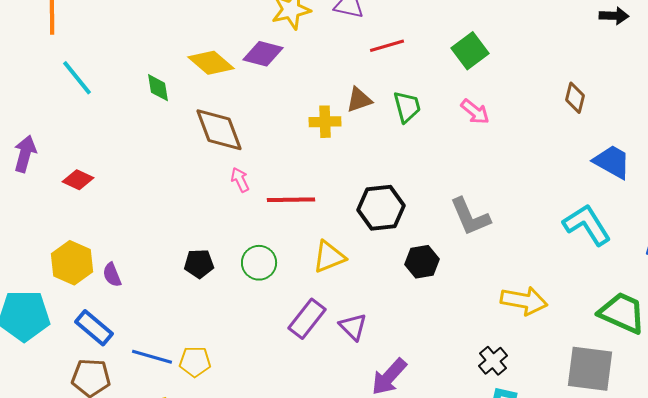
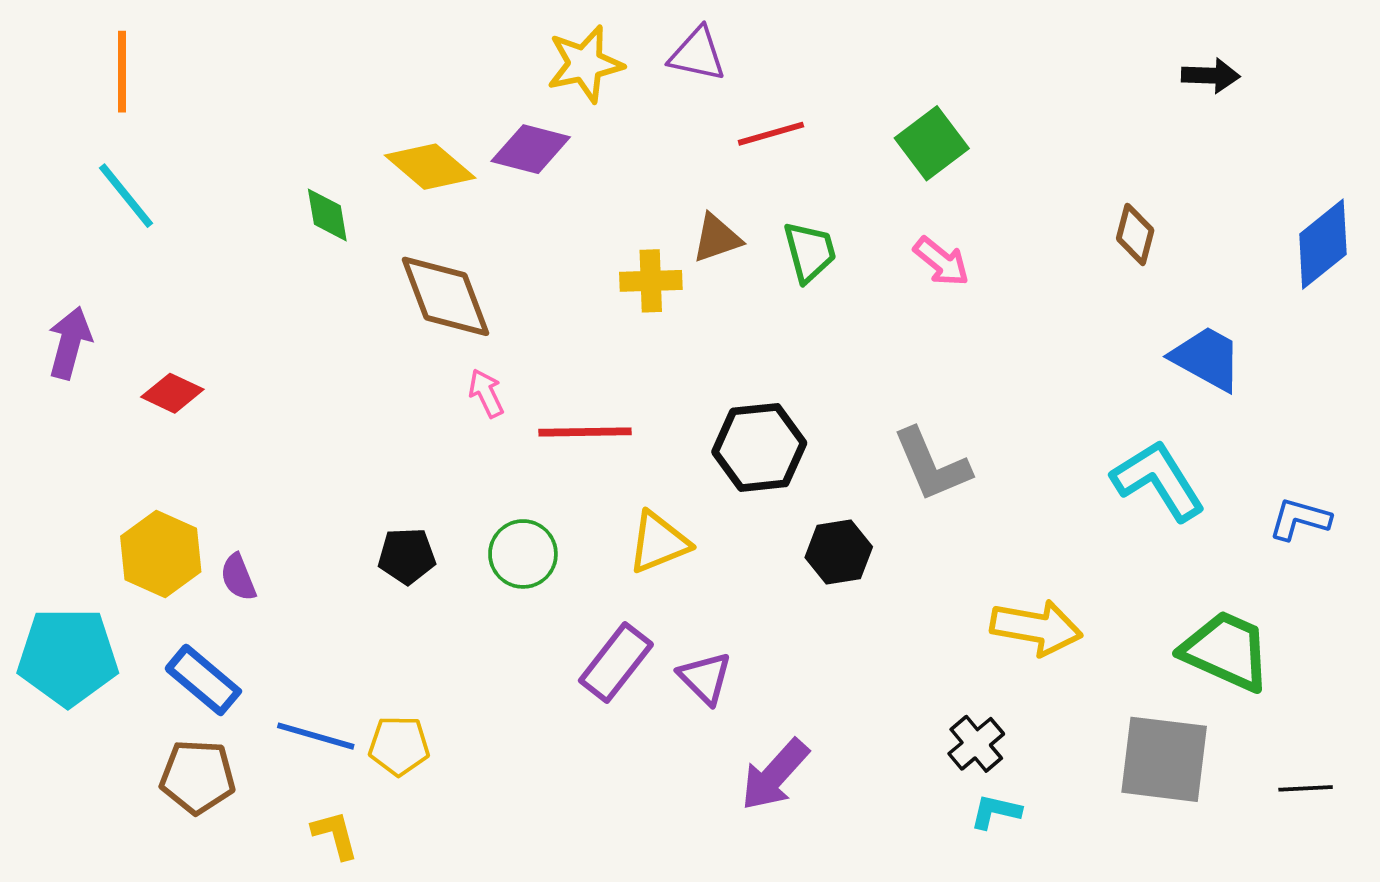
cyan line: (77, 78) -> (126, 196), moved

